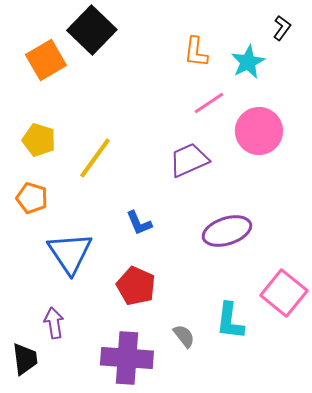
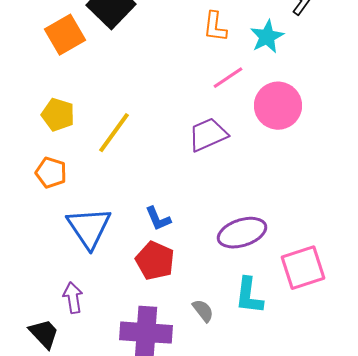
blue L-shape: (139, 223) -> (158, 219), moved
purple ellipse: (227, 231) -> (242, 233), moved
pink square: (284, 293) -> (303, 268), turned 33
black trapezoid: (25, 359) -> (44, 334), turned -36

